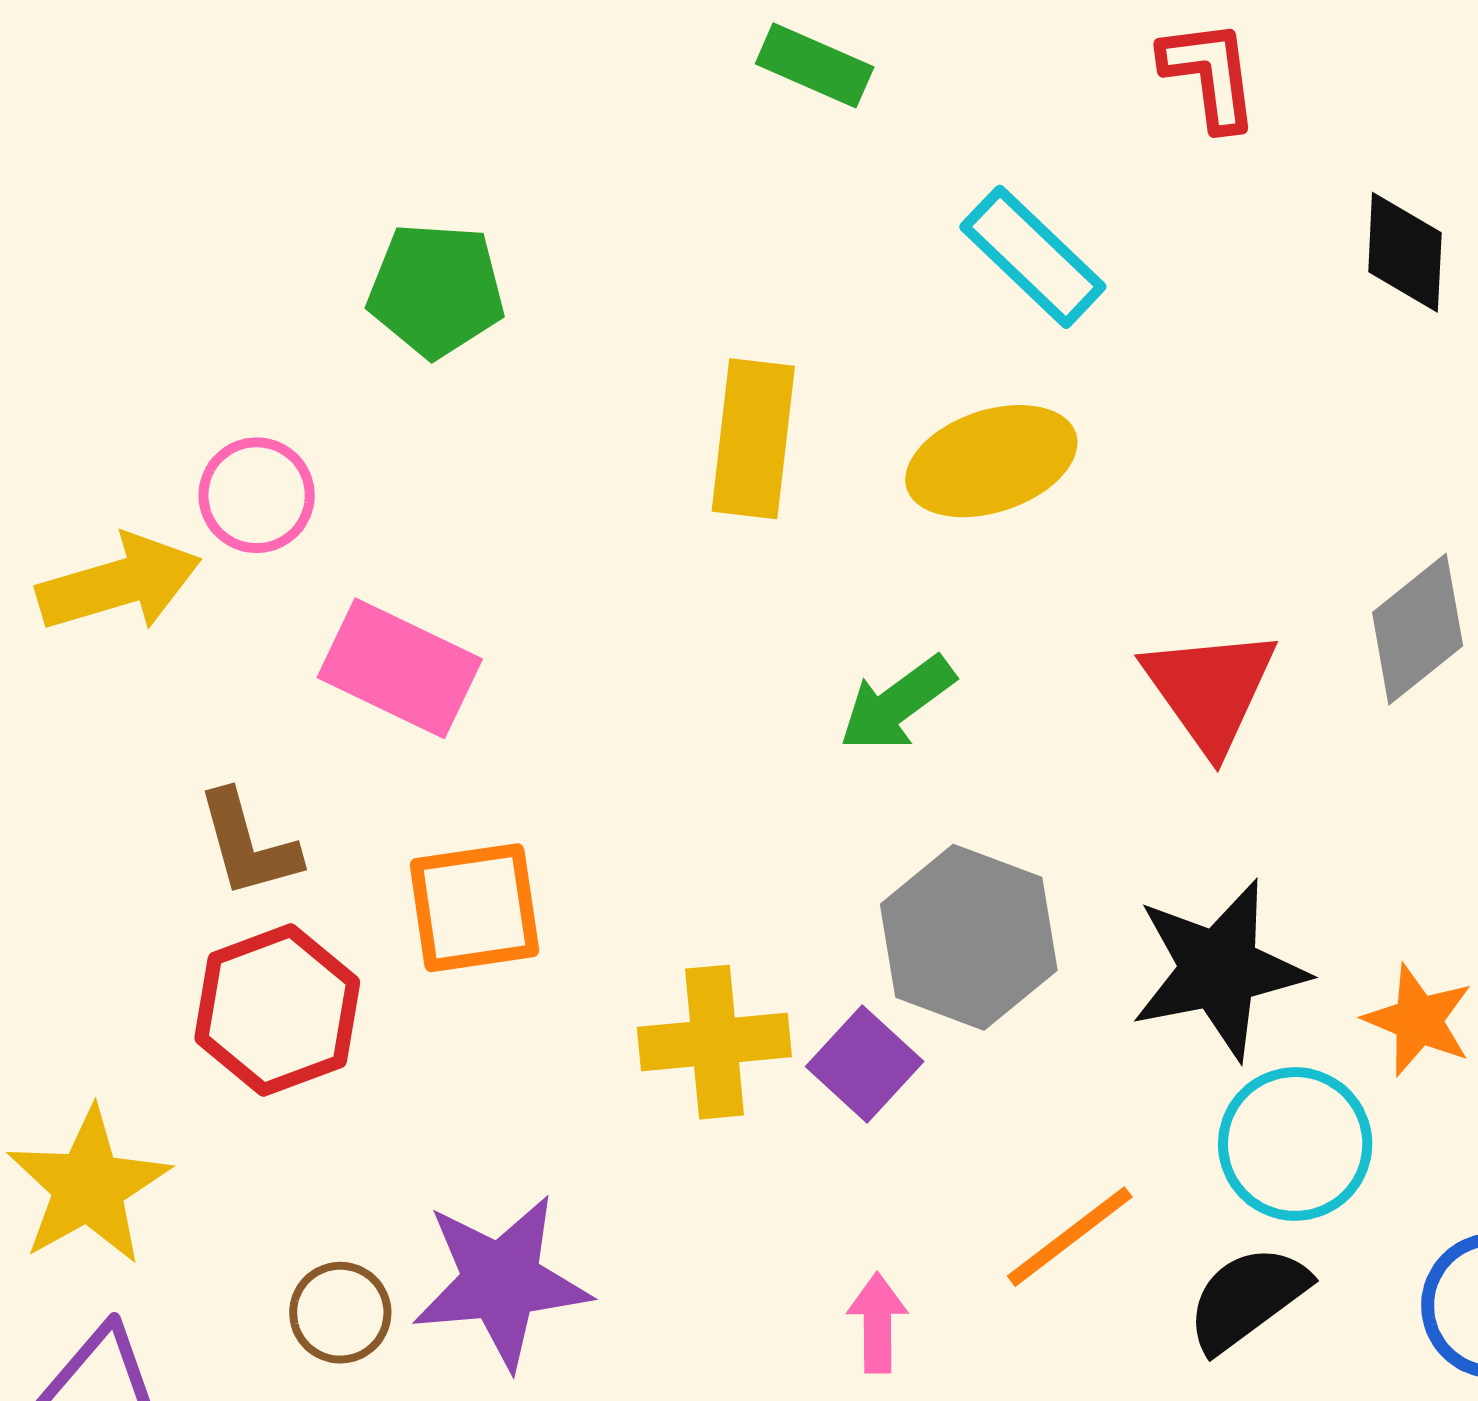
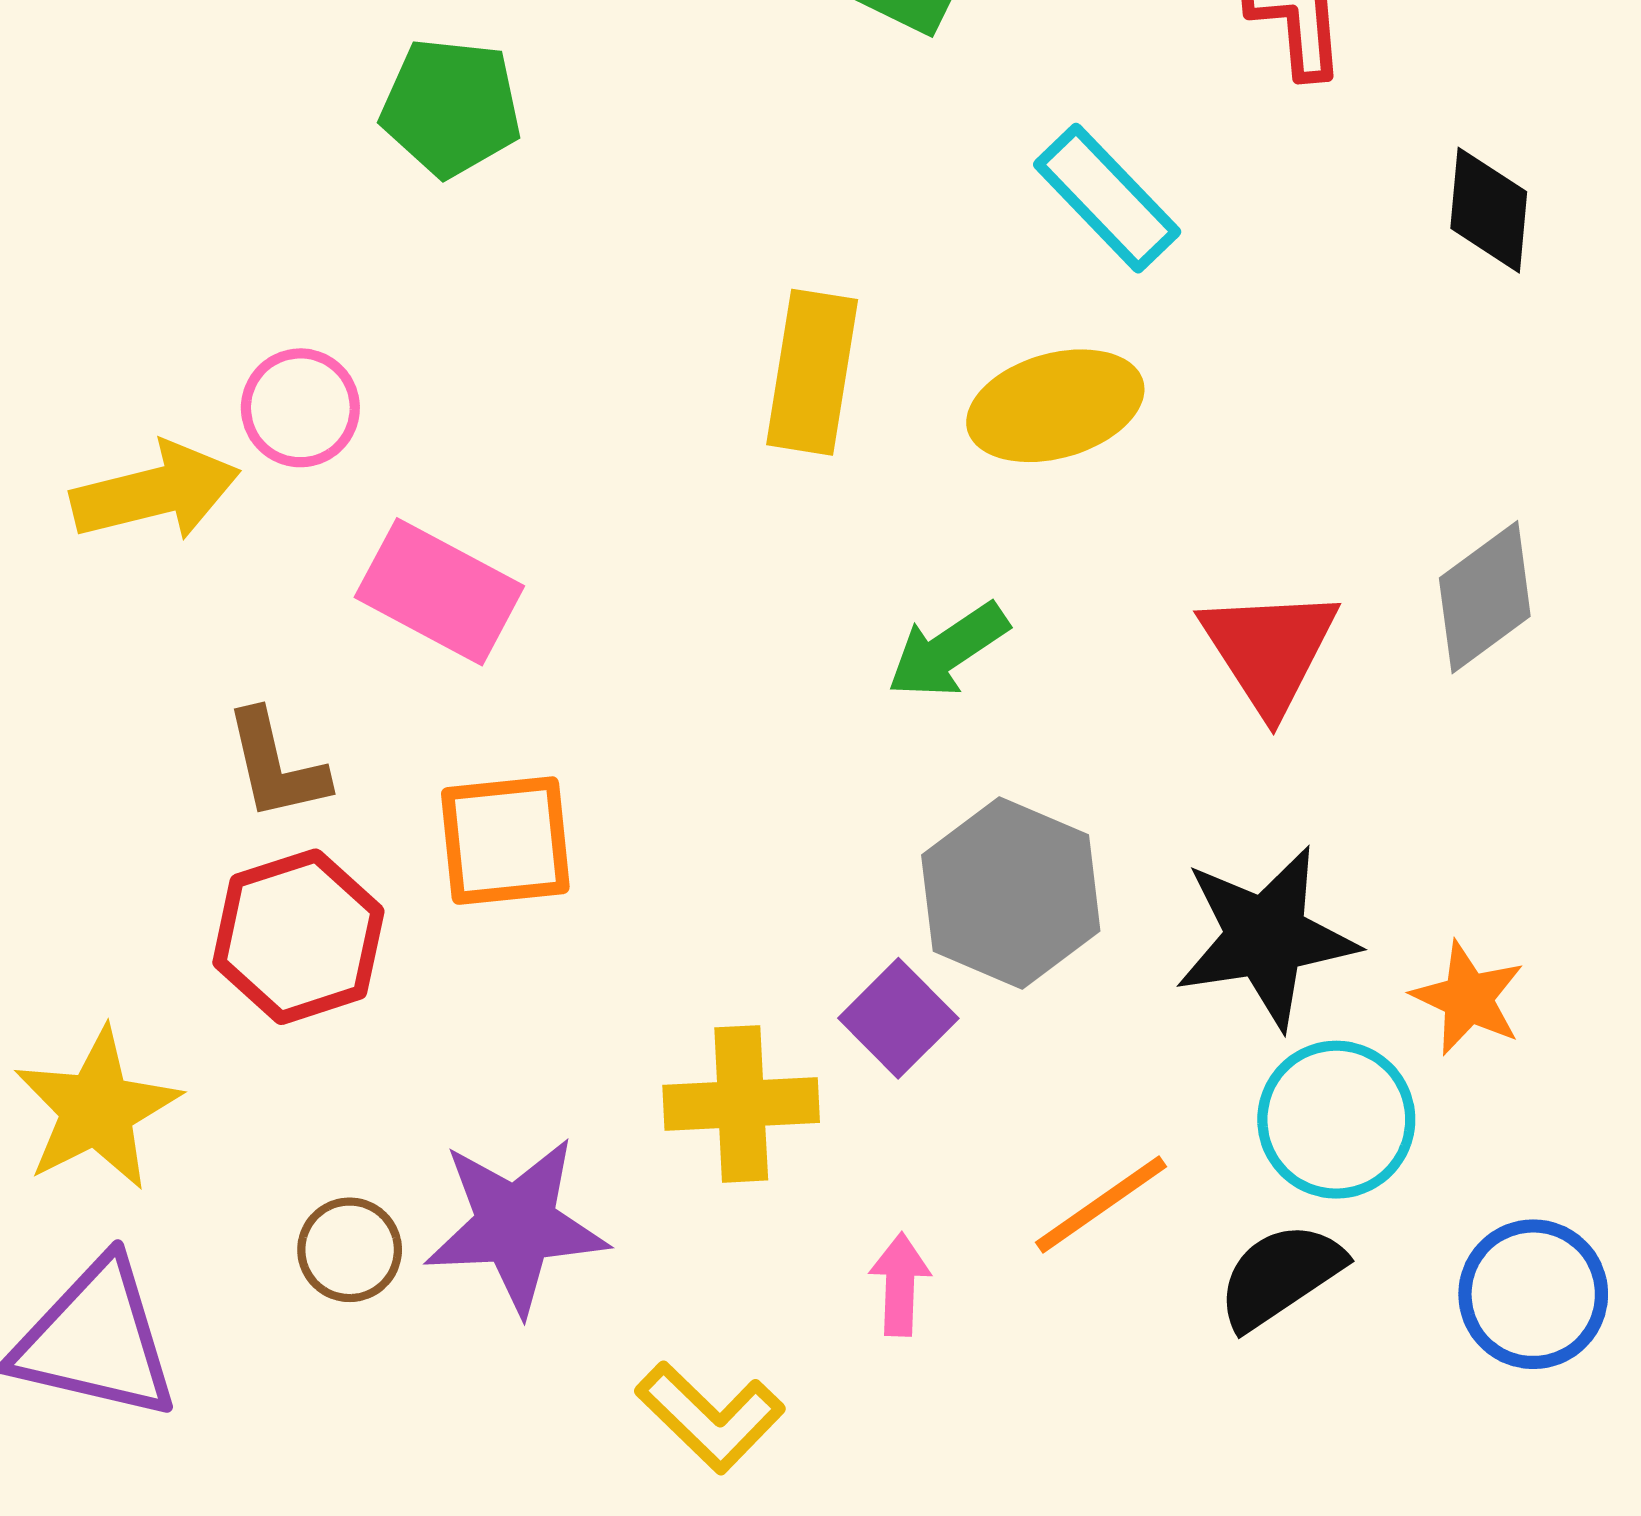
green pentagon: (436, 290) -> (451, 107), moved
yellow cross: (714, 1042) -> (741, 1104), moved

